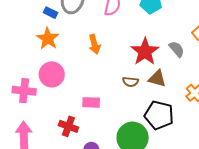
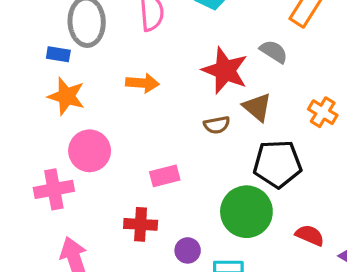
orange arrow: (94, 44) -> (142, 83), turned -54
brown triangle: (157, 79) -> (257, 107), turned 42

